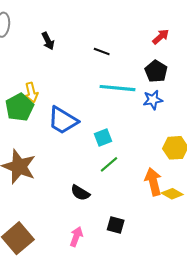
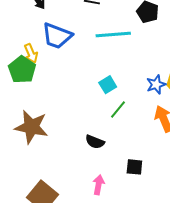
blue star: (153, 100) -> (156, 84), moved
blue trapezoid: (63, 120) -> (57, 36), moved

